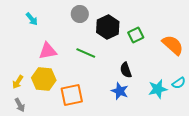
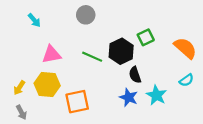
black hexagon: (108, 27) -> (121, 51), moved
cyan semicircle: (179, 83) -> (186, 80), moved
cyan star: (158, 89) -> (156, 95), moved, turned -30

